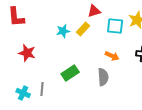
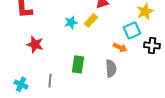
cyan square: (115, 26) -> (132, 30), moved, turned -30
green rectangle: (70, 73) -> (78, 64), turned -48
cyan cross: (23, 93) -> (21, 84), moved

